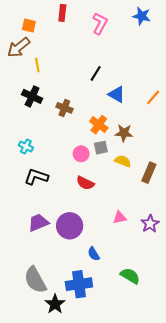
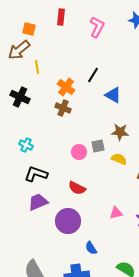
black cross: (32, 96) -> (20, 97), moved
orange cross: (99, 125) -> (66, 87), moved
red semicircle: (85, 183) -> (77, 188), moved
purple trapezoid: (38, 223) -> (38, 202), moved

